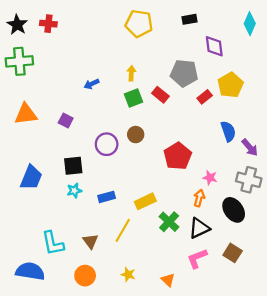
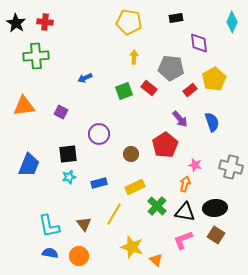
green cross: (19, 61) -> (36, 56), moved
yellow arrow: (131, 73) -> (134, 57), moved
brown circle: (136, 135) -> (131, 154), moved
purple arrow: (250, 147) -> (180, 119), moved
black ellipse: (234, 210) -> (215, 208), moved, turned -60
black triangle: (199, 228) -> (185, 212), turned 35
blue semicircle: (30, 271) -> (50, 253), moved, size x0.6
yellow star: (128, 275) -> (132, 247), moved, size x1.6

